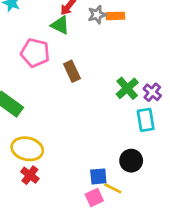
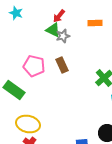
gray star: (97, 15) -> (63, 36), moved
pink pentagon: (35, 53) -> (34, 66), moved

